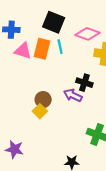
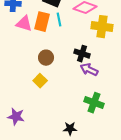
purple arrow: (73, 95) -> (89, 70), moved
brown circle: (43, 100) -> (46, 58), moved

